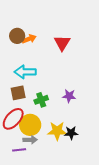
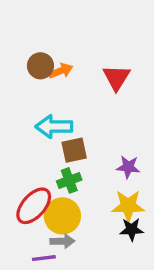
brown square: (18, 93) -> (74, 150), moved
green cross: (41, 100) -> (69, 180), moved
yellow star: (57, 131) -> (128, 206), moved

